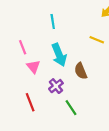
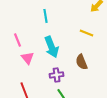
brown semicircle: (81, 71) -> (82, 62), moved
purple cross: (56, 86) -> (57, 75), moved, turned 32

